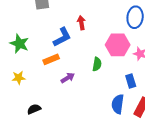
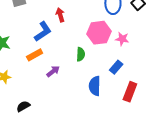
blue rectangle: (131, 81) -> (116, 67), turned 64
blue semicircle: (118, 104) -> (95, 86), moved

